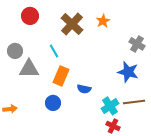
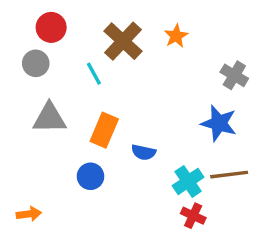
gray circle: (15, 51) -> (36, 63), moved
cyan line: (54, 51) -> (94, 74), moved
orange arrow: (10, 109) -> (29, 214), moved

